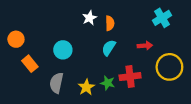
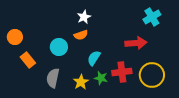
orange semicircle: (110, 23) -> (81, 35), moved, turned 72
red arrow: (145, 46) -> (136, 43), size x1.5
cyan semicircle: (109, 48) -> (94, 58), moved
yellow circle: (169, 67) -> (152, 75), moved

